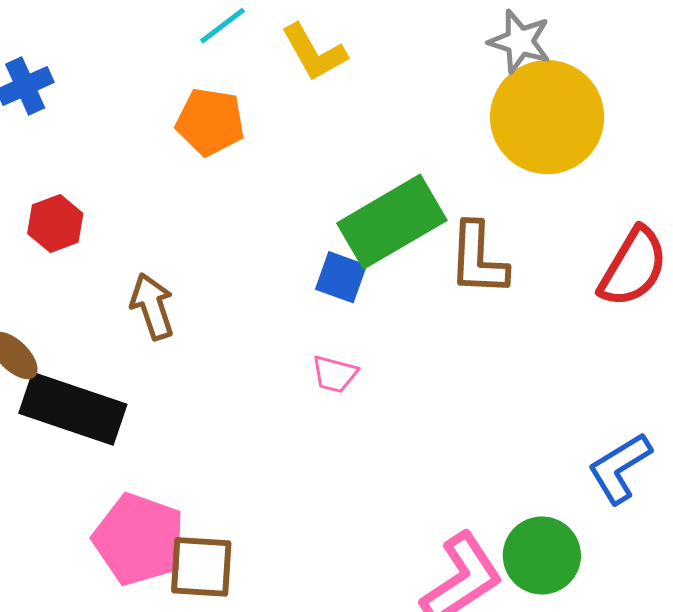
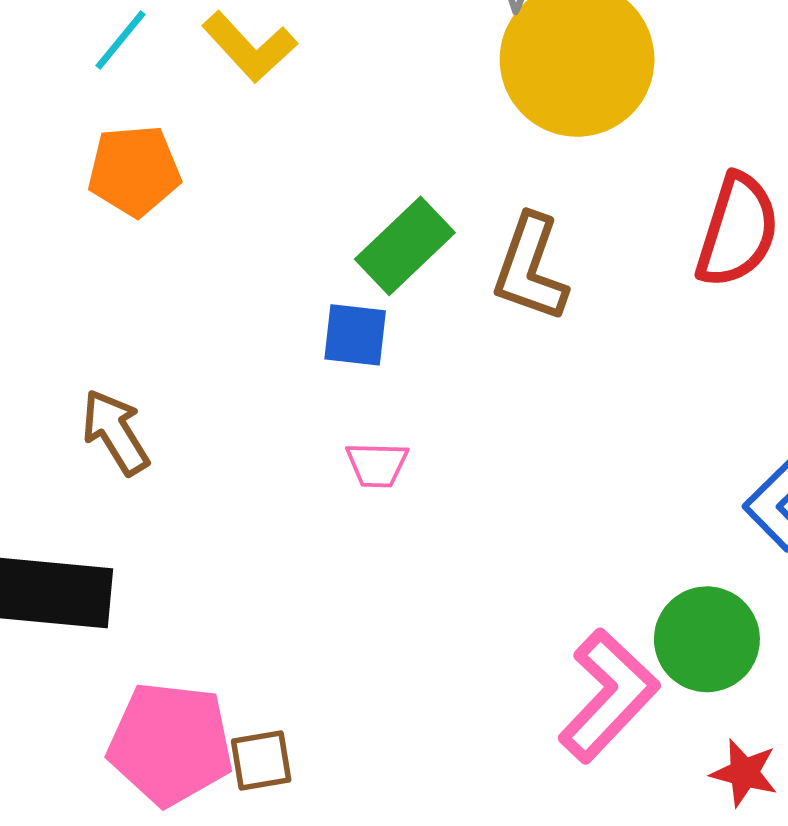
green rectangle: (392, 222) -> (405, 246), size x0.7
brown L-shape: (478, 259) -> (530, 268), turned 30
brown square: (201, 567) -> (261, 760), size x0.7

